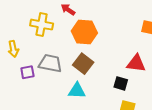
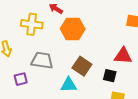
brown square: (83, 64) -> (82, 66), moved
purple square: (27, 72) -> (21, 79), moved

